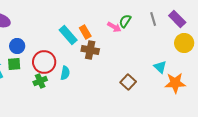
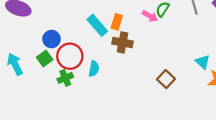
orange rectangle: (85, 32) -> (117, 22), turned 48
blue circle: (17, 46) -> (52, 39), moved
green square: (14, 64) -> (45, 58), moved, turned -32

